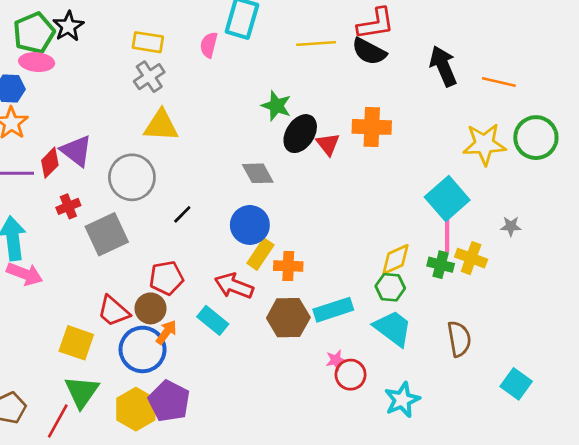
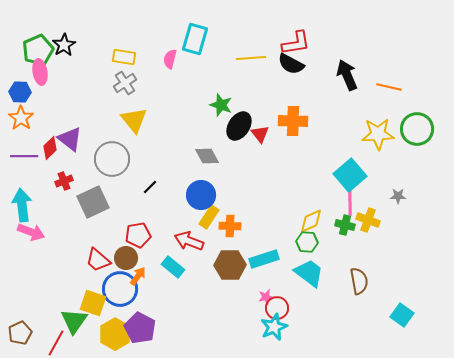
pink ellipse: (37, 62) -> (40, 72), turned 75
yellow triangle: (161, 126) -> (134, 120), turned 48
yellow square: (76, 343) -> (93, 303), moved
cyan star: (402, 400) -> (274, 327), moved

